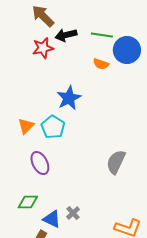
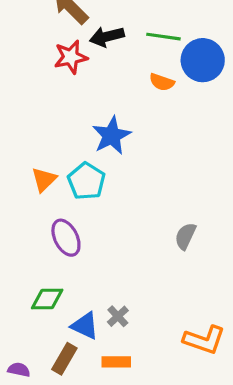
gray semicircle: (116, 162) -> (185, 236), size x0.7

